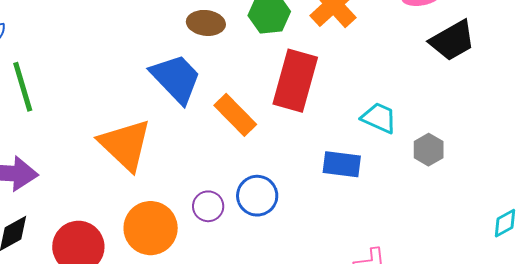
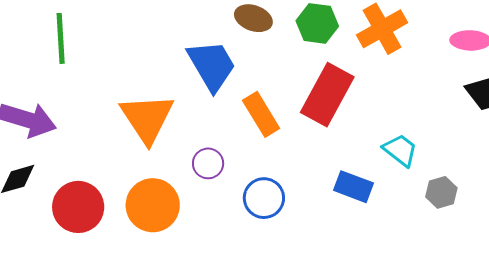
purple circle: (208, 206) -> (208, 163), moved

